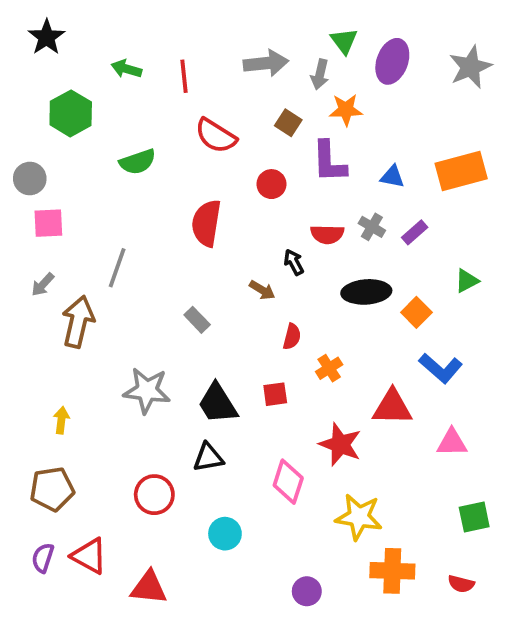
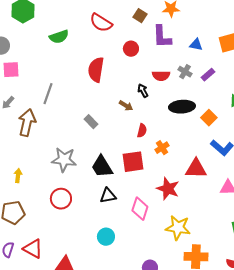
red square: (275, 394) -> (133, 162), size x1.6
black triangle: (208, 457) -> (108, 196), moved
red circle: (154, 495) -> (61, 199), moved

